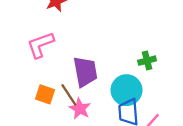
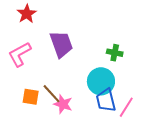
green cross: (147, 61) -> (115, 53), turned 35
purple trapezoid: (85, 72) -> (61, 44), moved

